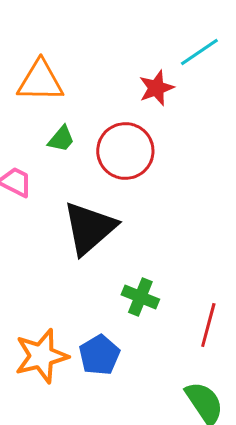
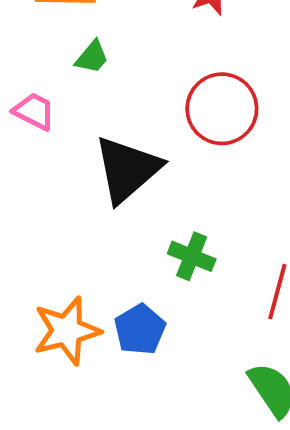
red circle: (125, 151) -> (222, 109), moved

